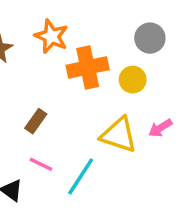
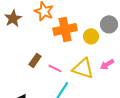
gray circle: (150, 38) -> (109, 24), moved
pink line: (41, 164) -> (55, 68), moved

